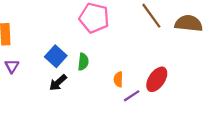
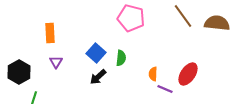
purple line: (132, 96) -> (165, 89), turned 56

